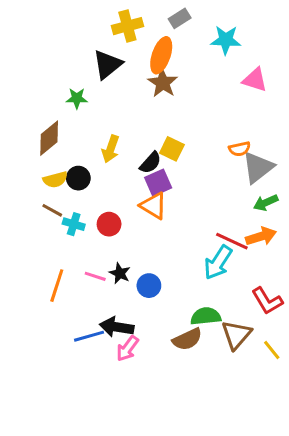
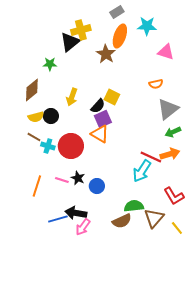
yellow cross: (127, 26) -> (81, 30), moved
orange ellipse: (161, 55) -> (120, 36), moved
orange semicircle: (240, 149) -> (156, 84), moved
red circle: (109, 224) -> (71, 146), size x1.6

